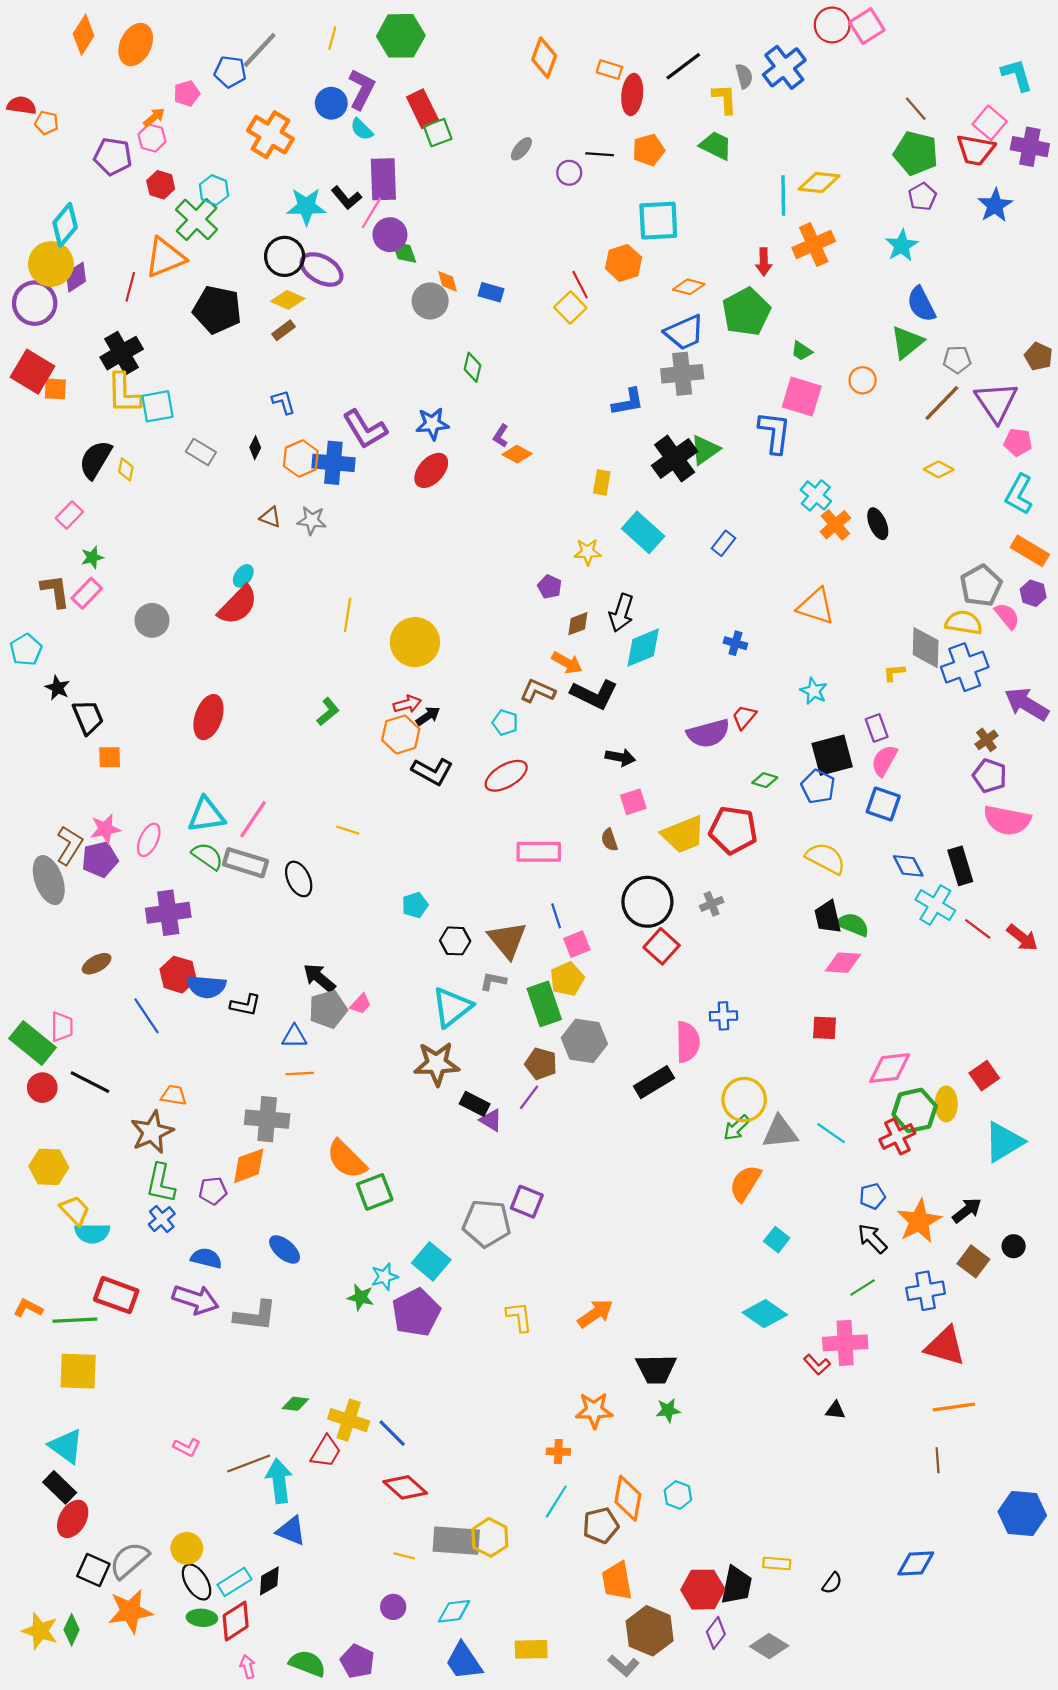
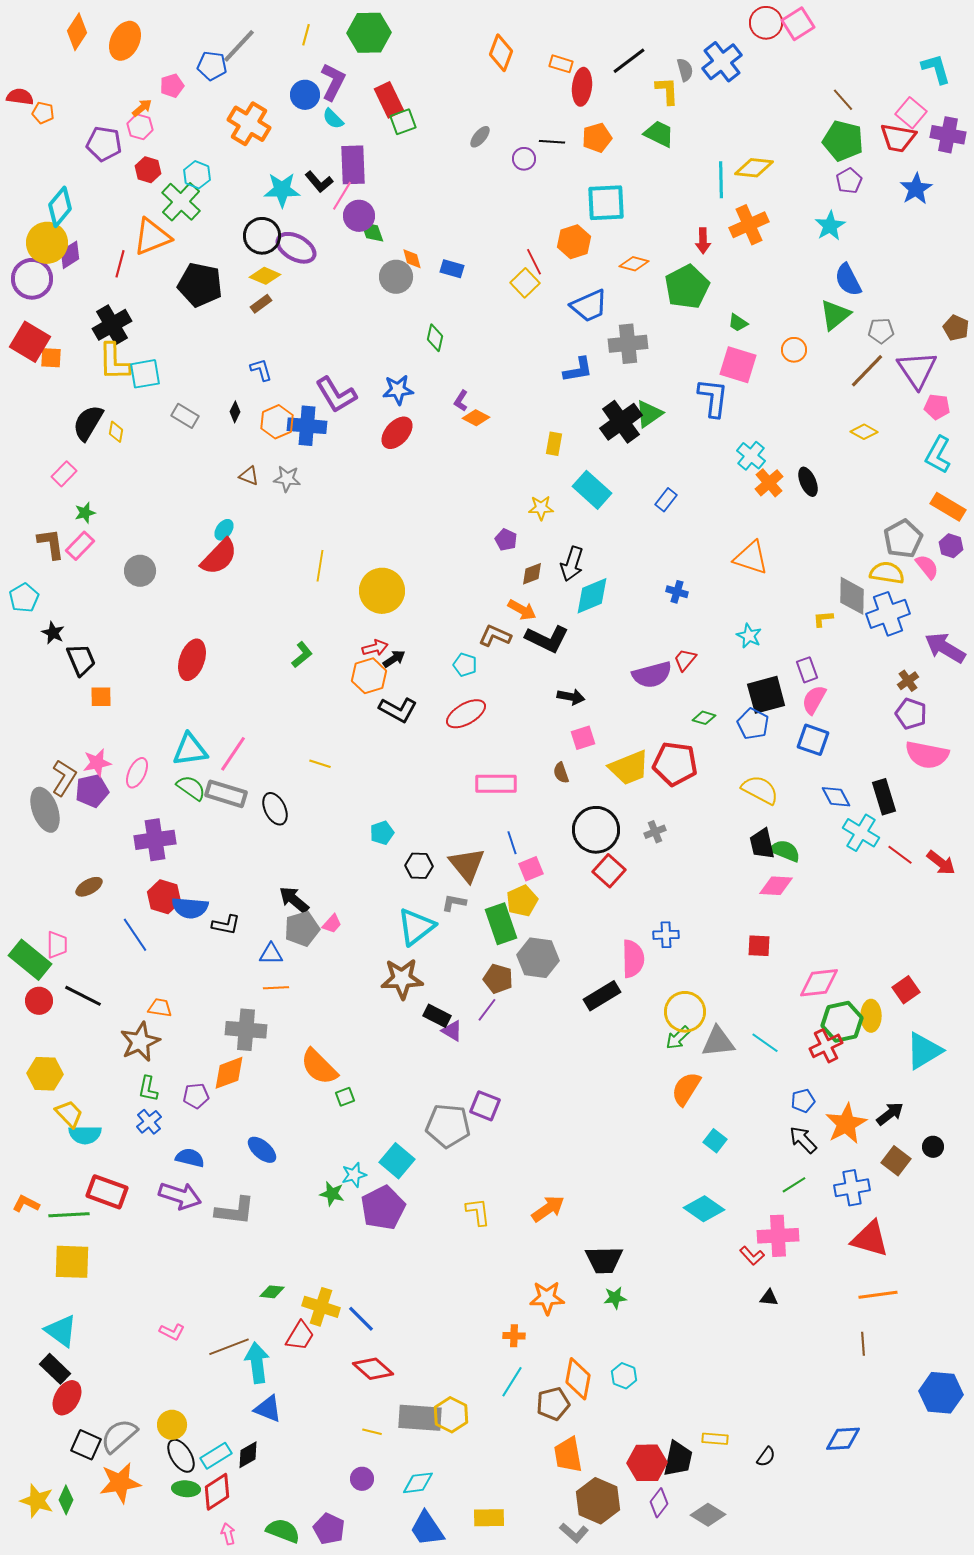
blue trapezoid: (684, 332) -> (589, 306), moved
green L-shape: (161, 1183) -> (148, 1089), size x0.7
green square: (375, 1192) -> (345, 1097), size x0.6

